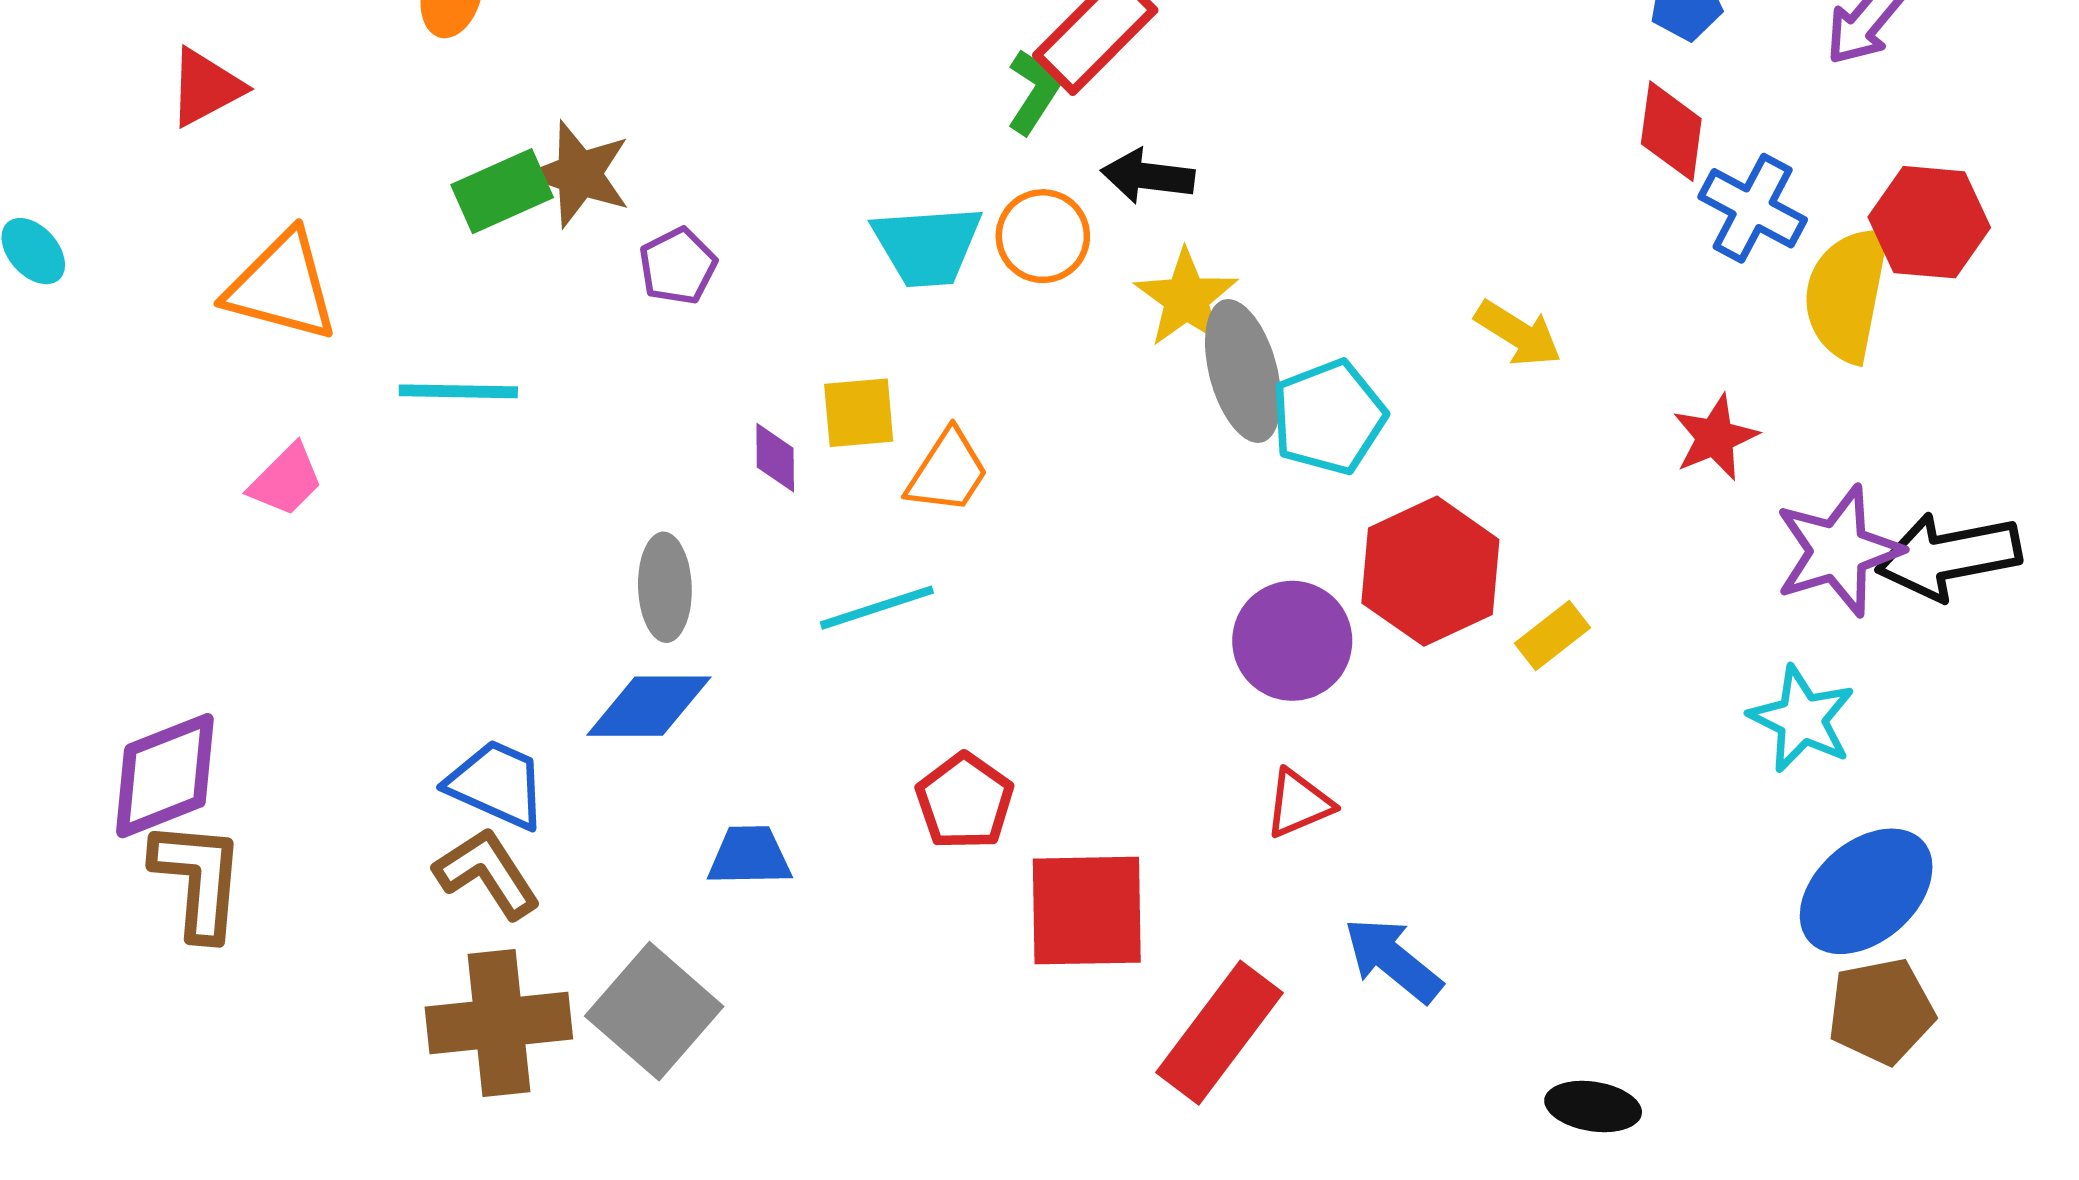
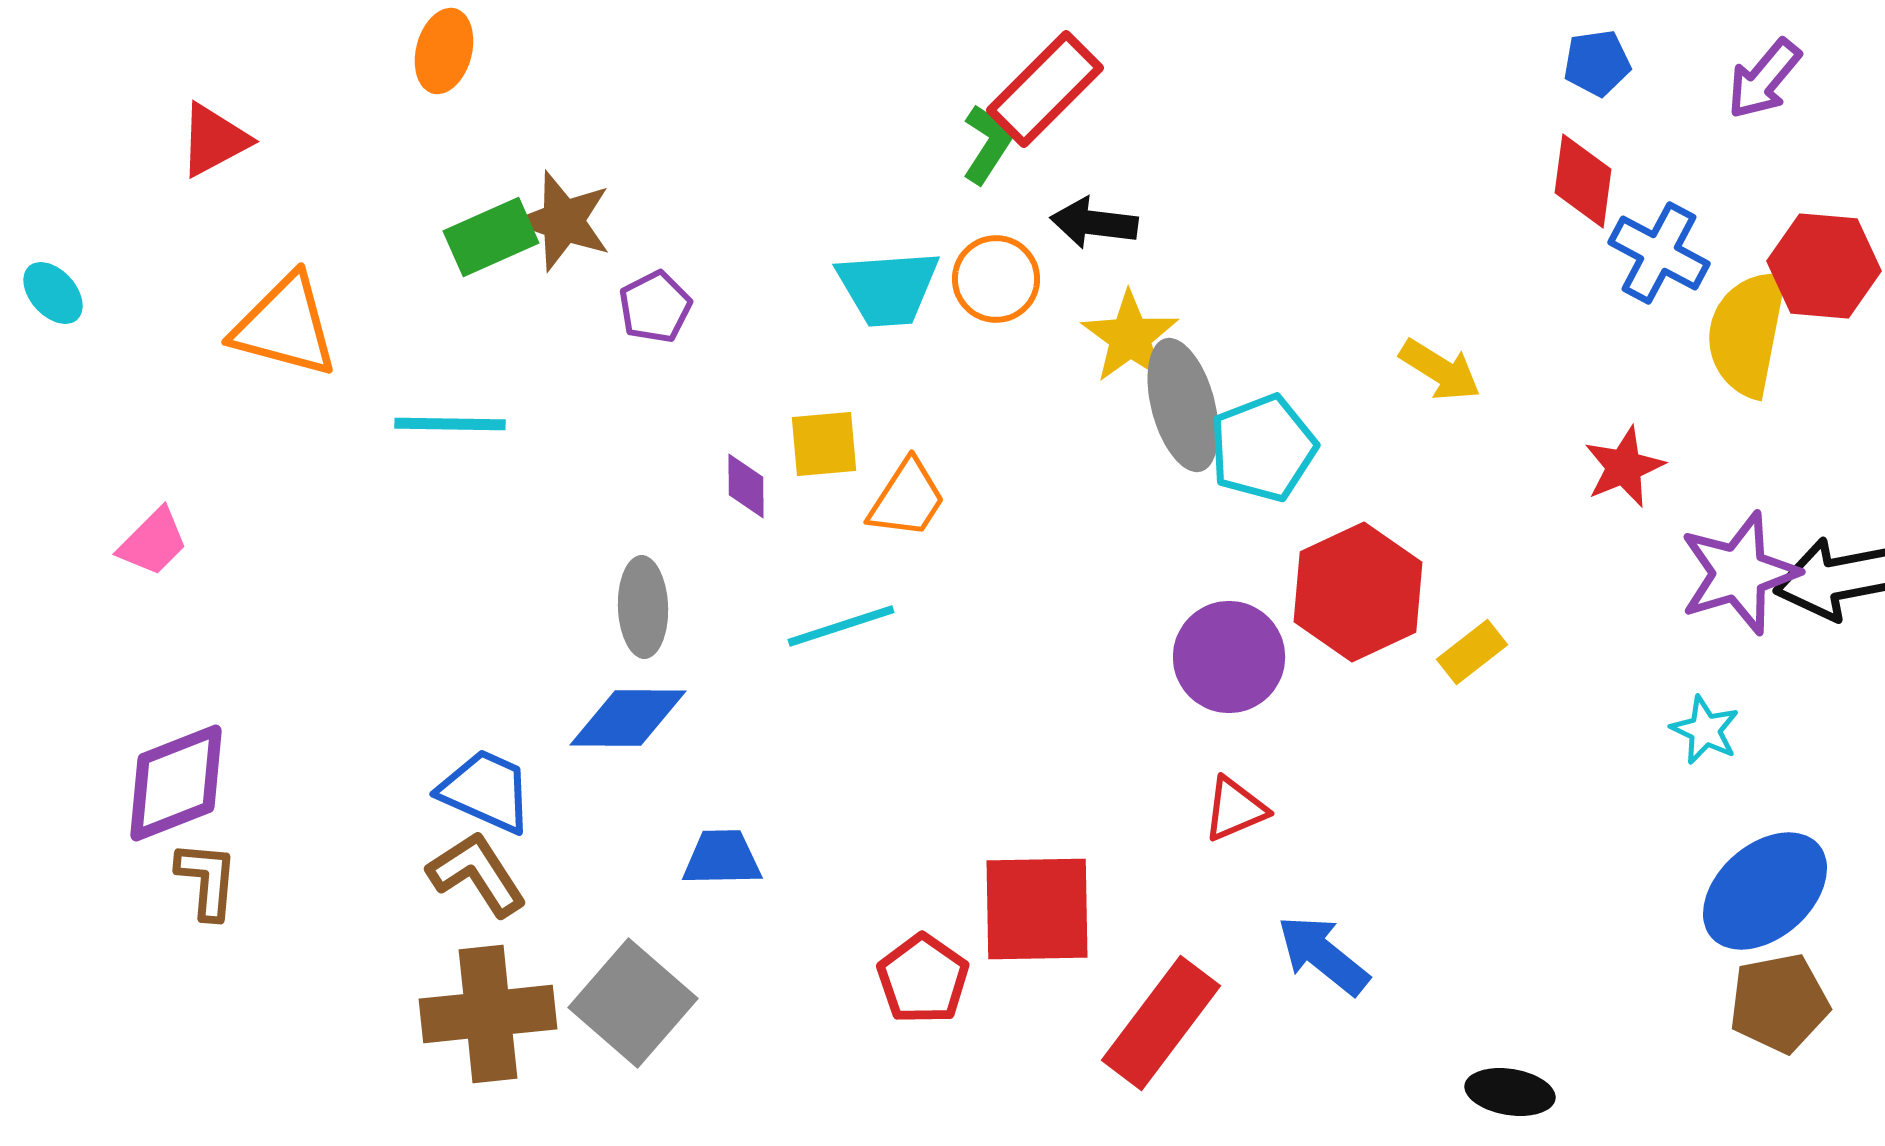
pink trapezoid: (286, 480) -> (153, 542), moved
cyan star: (1802, 719) -> (1705, 730), size x0.7
red pentagon: (965, 801) -> (923, 979), moved
brown L-shape: (198, 880) -> (207, 880), size x0.7

